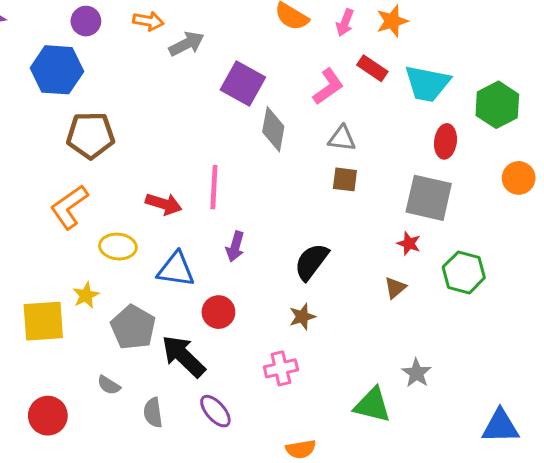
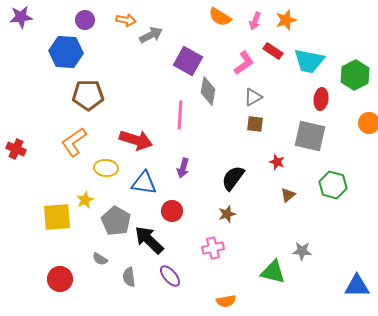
gray triangle: (342, 138) -> (253, 97), turned -36
pink line: (214, 187) -> (180, 115), moved
red arrow: (164, 204) -> (136, 140), size x1.4
red star: (409, 243) -> (277, 162), moved
gray star: (417, 373) -> (302, 251), turned -30

